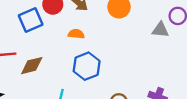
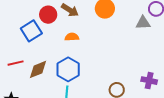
blue hexagon: (87, 66) -> (68, 69), moved

